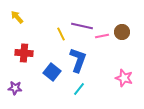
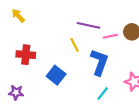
yellow line: (61, 34) -> (74, 45), moved
blue L-shape: (78, 60) -> (99, 62), moved
cyan line: (79, 89) -> (103, 94), moved

